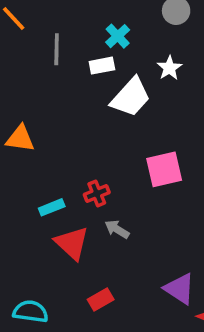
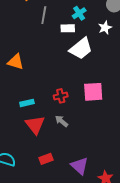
white star: (169, 68) -> (105, 28), moved
red cross: (97, 193) -> (61, 96), moved
purple triangle: (180, 289) -> (80, 166), moved

